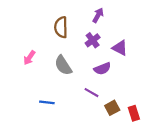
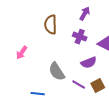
purple cross: (93, 40) -> (80, 37), turned -32
gray semicircle: (63, 65) -> (57, 72), moved
brown square: (112, 108) -> (98, 86), moved

